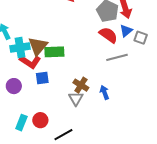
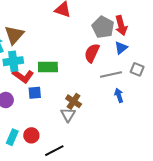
red semicircle: (108, 35) -> (92, 53), moved, turned -102
gray square: (141, 38) -> (137, 69), moved
brown triangle: (38, 46) -> (14, 35), moved
blue arrow: (105, 92) -> (119, 95), moved

